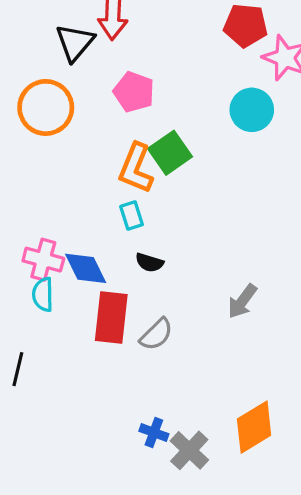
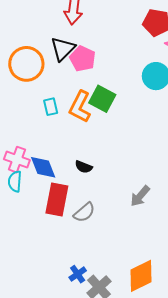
black triangle: (75, 43) -> (63, 49), moved
green square: (170, 153) -> (102, 99), turned -32
cyan rectangle: (131, 216) -> (51, 107), moved
blue cross: (154, 432) -> (78, 274), turned 30

